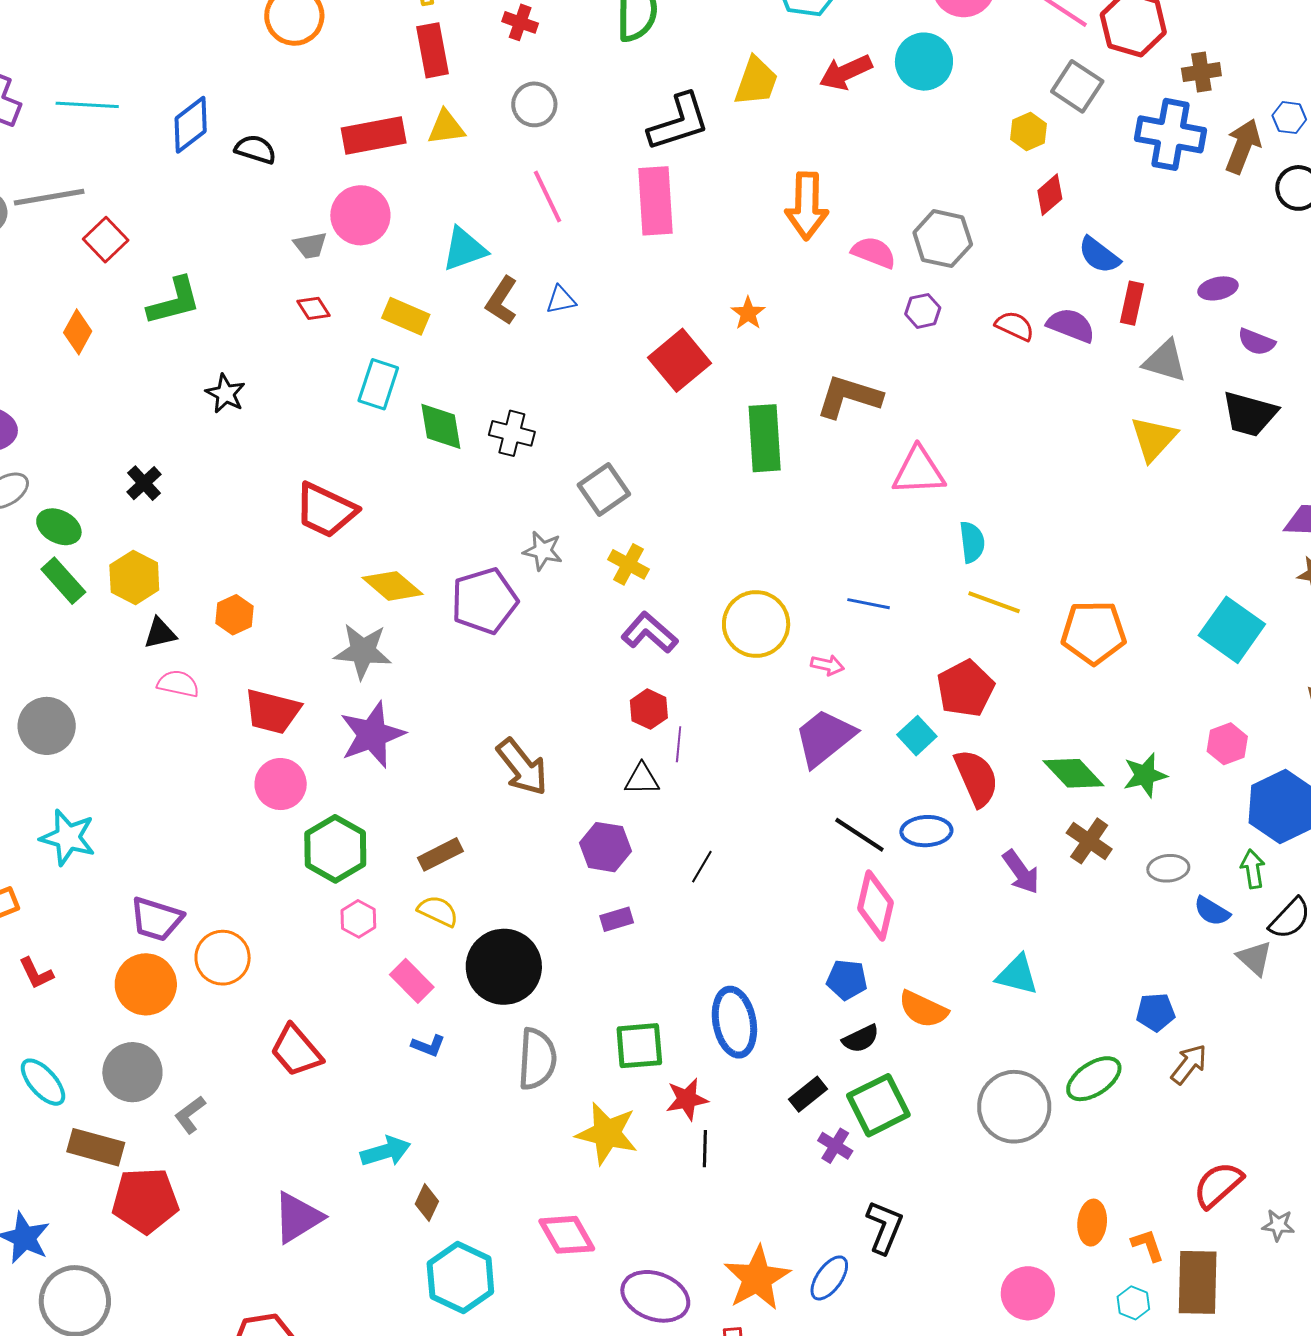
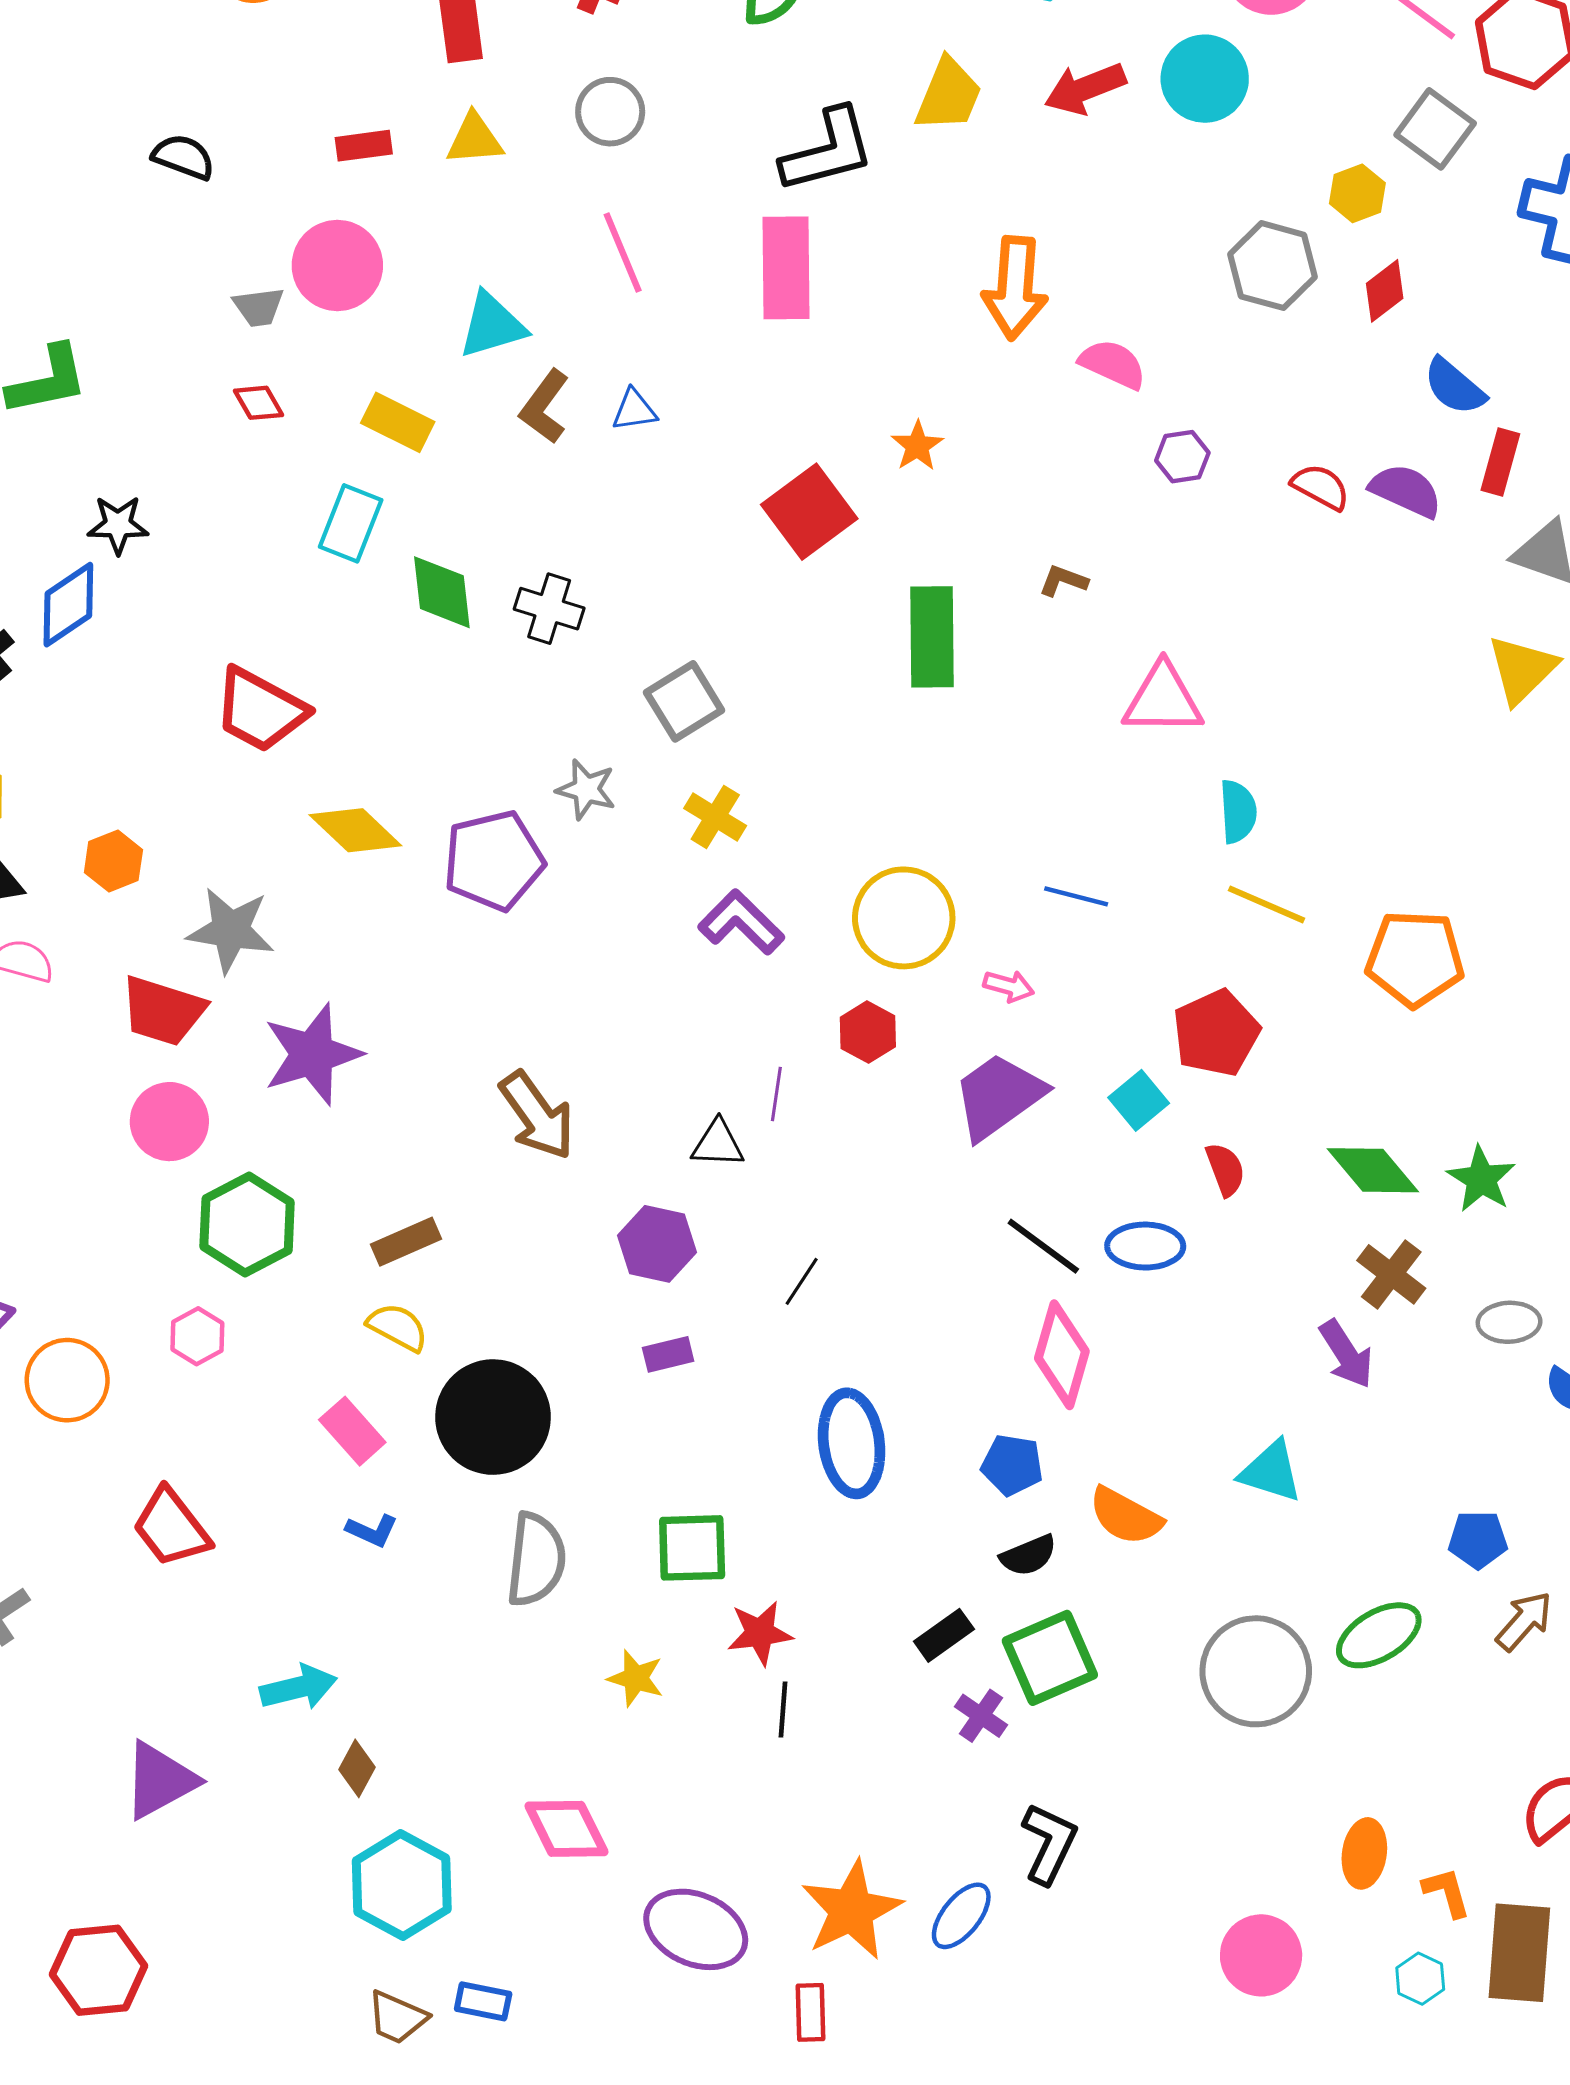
blue diamond: (191, 125) -> (68, 605), moved
red rectangle: (374, 136) -> (364, 146), size x0.6
gray hexagon: (943, 239) -> (1272, 266), moved
black star: (226, 394) -> (118, 525), turned -30
brown L-shape: (849, 397) -> (1063, 581), size x0.5
gray star: (363, 651) -> (231, 930), moved
red hexagon: (649, 709) -> (868, 1032), moved
green star: (1145, 775) -> (1481, 1179), turned -30
red semicircle: (976, 778) -> (1225, 1169), size x0.6
purple arrow: (1021, 872) -> (1346, 1354), moved
pink hexagon: (358, 919) -> (197, 1336), moved
blue ellipse: (734, 1022) -> (852, 1443), moved
yellow star: (607, 1133) -> (636, 1678), size x0.6

